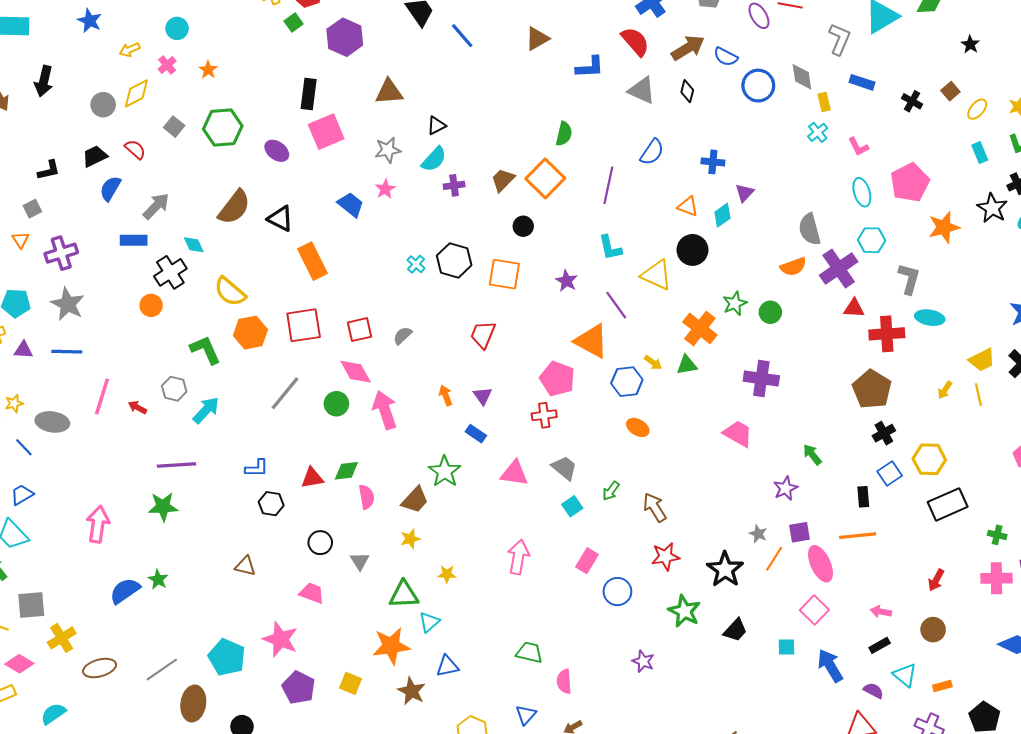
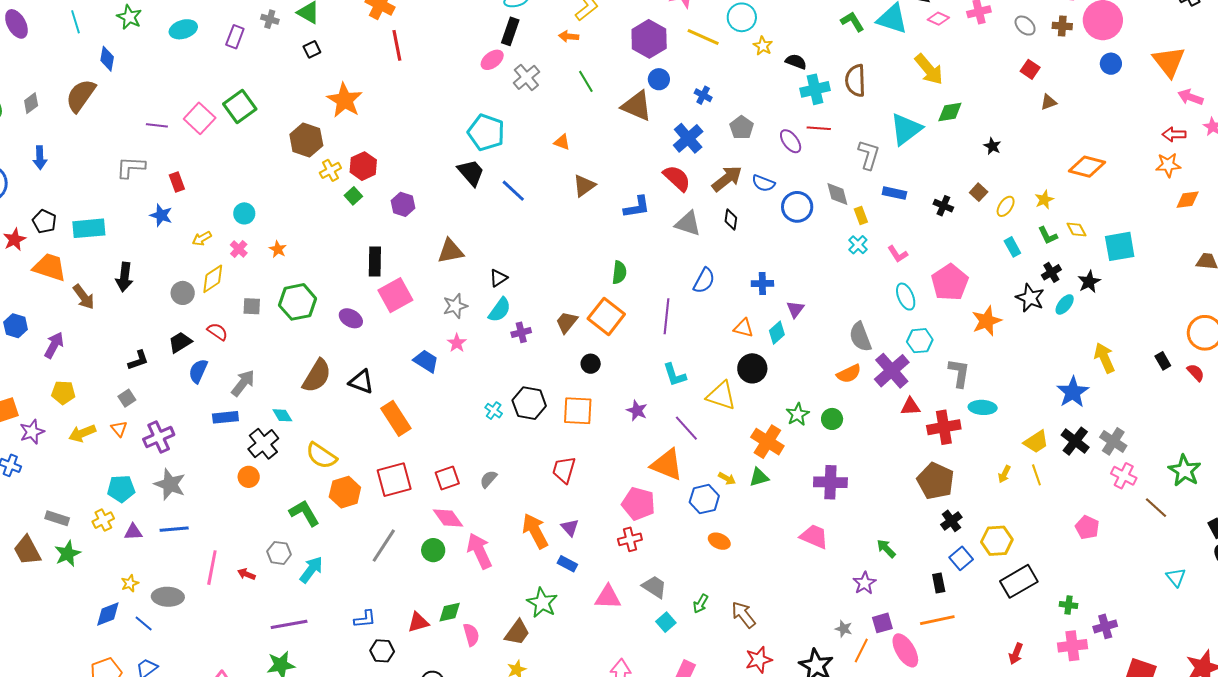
purple hexagon: (345, 37) -> (403, 204), size x0.7
gray square: (174, 127) -> (252, 306), turned -30
orange arrow: (446, 395) -> (535, 531), size x1.8

